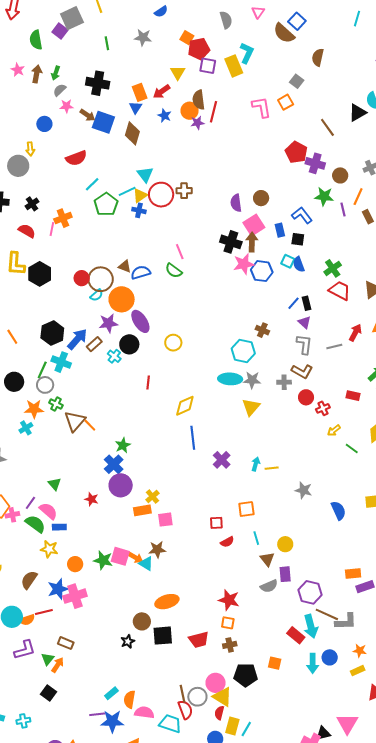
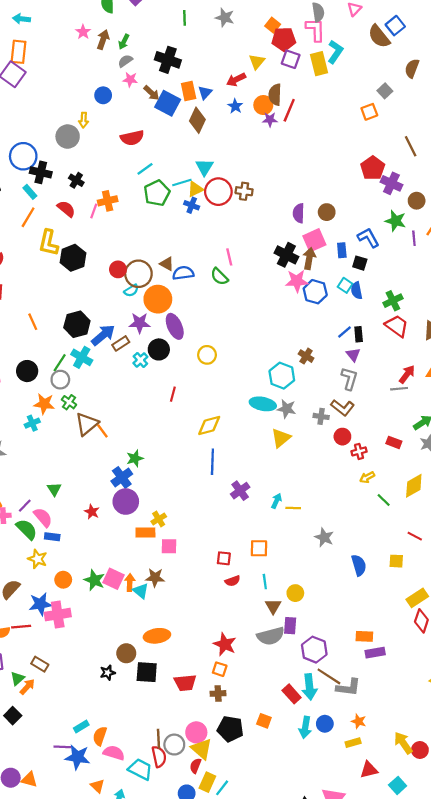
orange rectangle: (140, 92) -> (189, 91), moved
pink L-shape: (262, 107) -> (315, 30), moved
black cross: (32, 204) -> (76, 180), turned -32
gray line: (334, 346) -> (399, 389), moved
orange arrow: (135, 557) -> (130, 582), turned -126
gray semicircle: (269, 586) -> (271, 636), size x1.4

